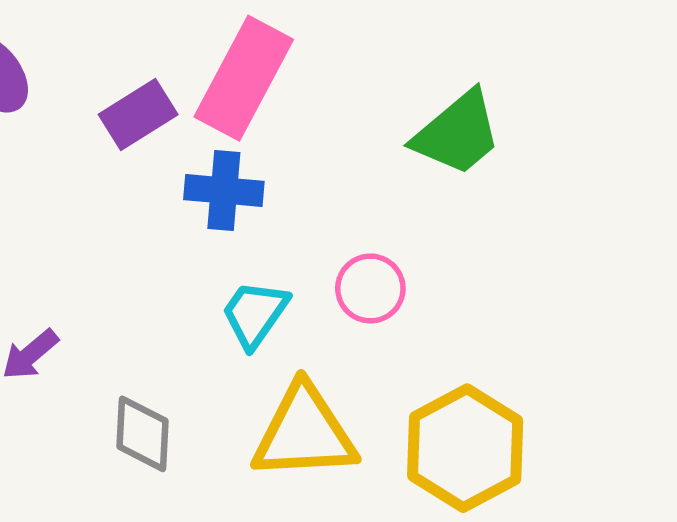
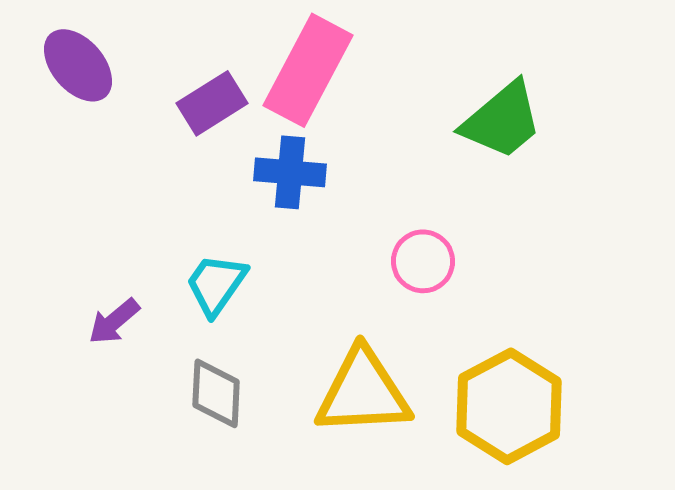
cyan trapezoid: (255, 314) -> (216, 284), moved

